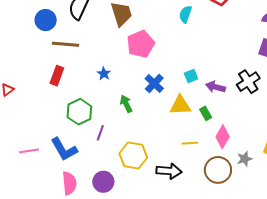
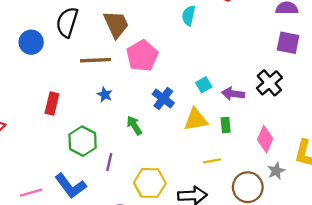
brown line: (66, 44) -> (95, 60), moved
green rectangle: (206, 113) -> (226, 125), turned 32
pink diamond: (223, 137) -> (265, 139), moved

